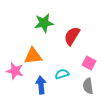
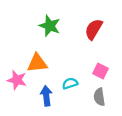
green star: (44, 23) -> (50, 26), turned 30
red semicircle: (72, 36) -> (94, 29), moved

